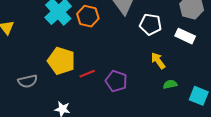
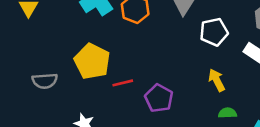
white pentagon: (150, 24) -> (214, 32), turned -30

